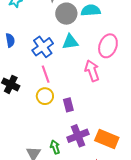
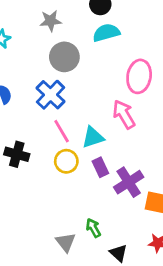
gray circle: (66, 14) -> (64, 57), moved
cyan triangle: (70, 42) -> (93, 137), moved
purple cross: (78, 136) -> (129, 182), moved

